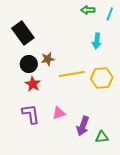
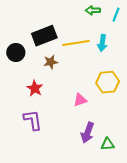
black rectangle: (23, 33) -> (44, 36), moved, turned -75
black circle: (29, 64) -> (16, 53), moved
yellow line: (72, 74) -> (76, 43), moved
pink triangle: (59, 113) -> (80, 100), moved

